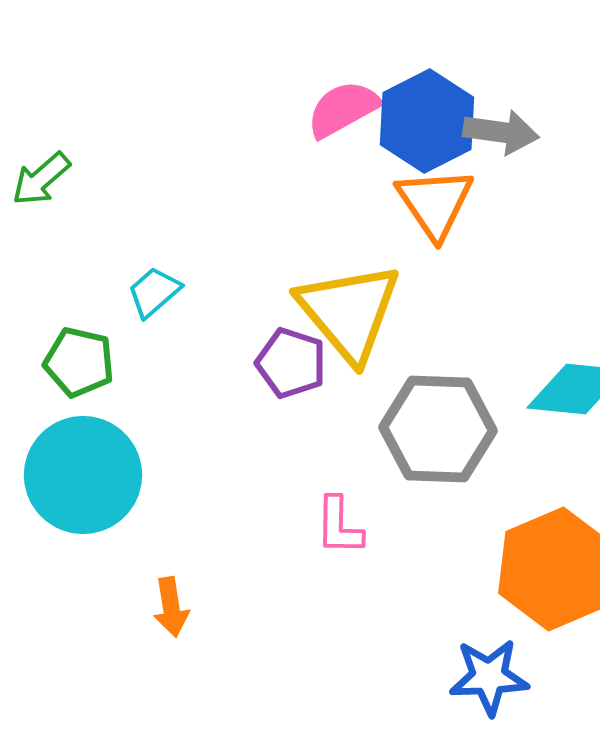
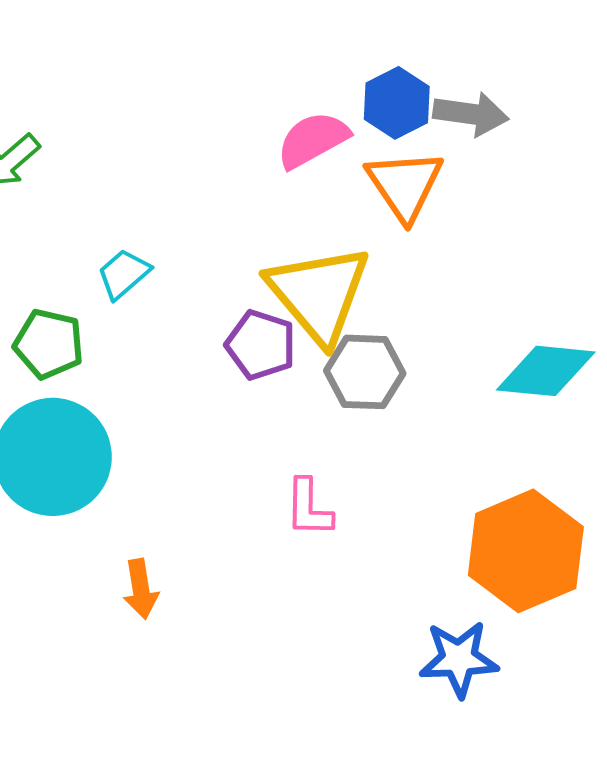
pink semicircle: (343, 109) -> (313, 140), moved
blue hexagon: (427, 121) -> (397, 103), size x0.7
gray hexagon: (438, 429) -> (365, 372), moved, size x0.7

